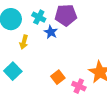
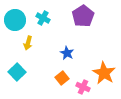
purple pentagon: (66, 15) -> (83, 16), moved, turned -30
blue star: (51, 32) -> (67, 53), moved

